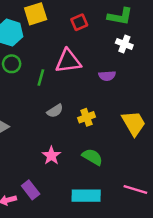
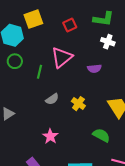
pink triangle: (68, 61) -> (62, 57), turned -30
yellow cross: (87, 117) -> (78, 104), turned -32
green semicircle: (92, 157) -> (101, 135), moved

